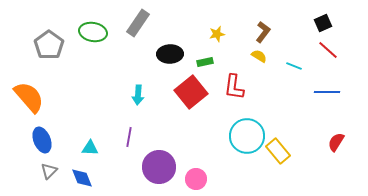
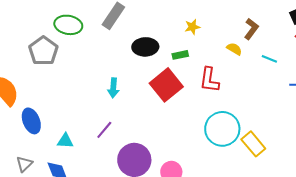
brown L-shape: (263, 32) -> (251, 29), moved
gray pentagon: (49, 45) -> (43, 51), moved
purple line: (129, 137) -> (104, 130), turned 30
blue ellipse: (42, 140) -> (31, 121), moved

